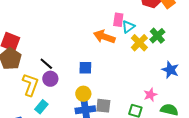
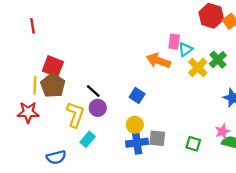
blue square: (85, 68) -> (137, 95), turned 32
pink star: (150, 95) -> (222, 131), moved

